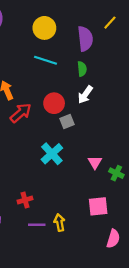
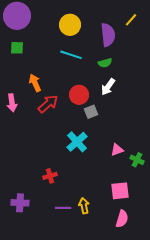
green semicircle: (82, 69) -> (105, 63), turned 80
pink triangle: (95, 162) -> (117, 150), turned 40
red cross: (25, 200) -> (50, 176), moved
pink semicircle: (113, 239) -> (122, 219), moved

